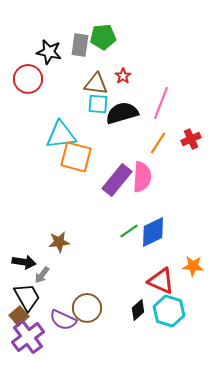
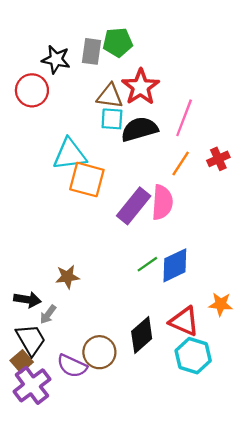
red star: (123, 76) -> (141, 87), size x2.0
black diamond: (138, 310) -> (142, 335), moved, size x1.5

